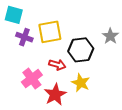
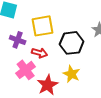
purple cross: (24, 37) -> (18, 40), moved
red arrow: (57, 65) -> (40, 53), moved

